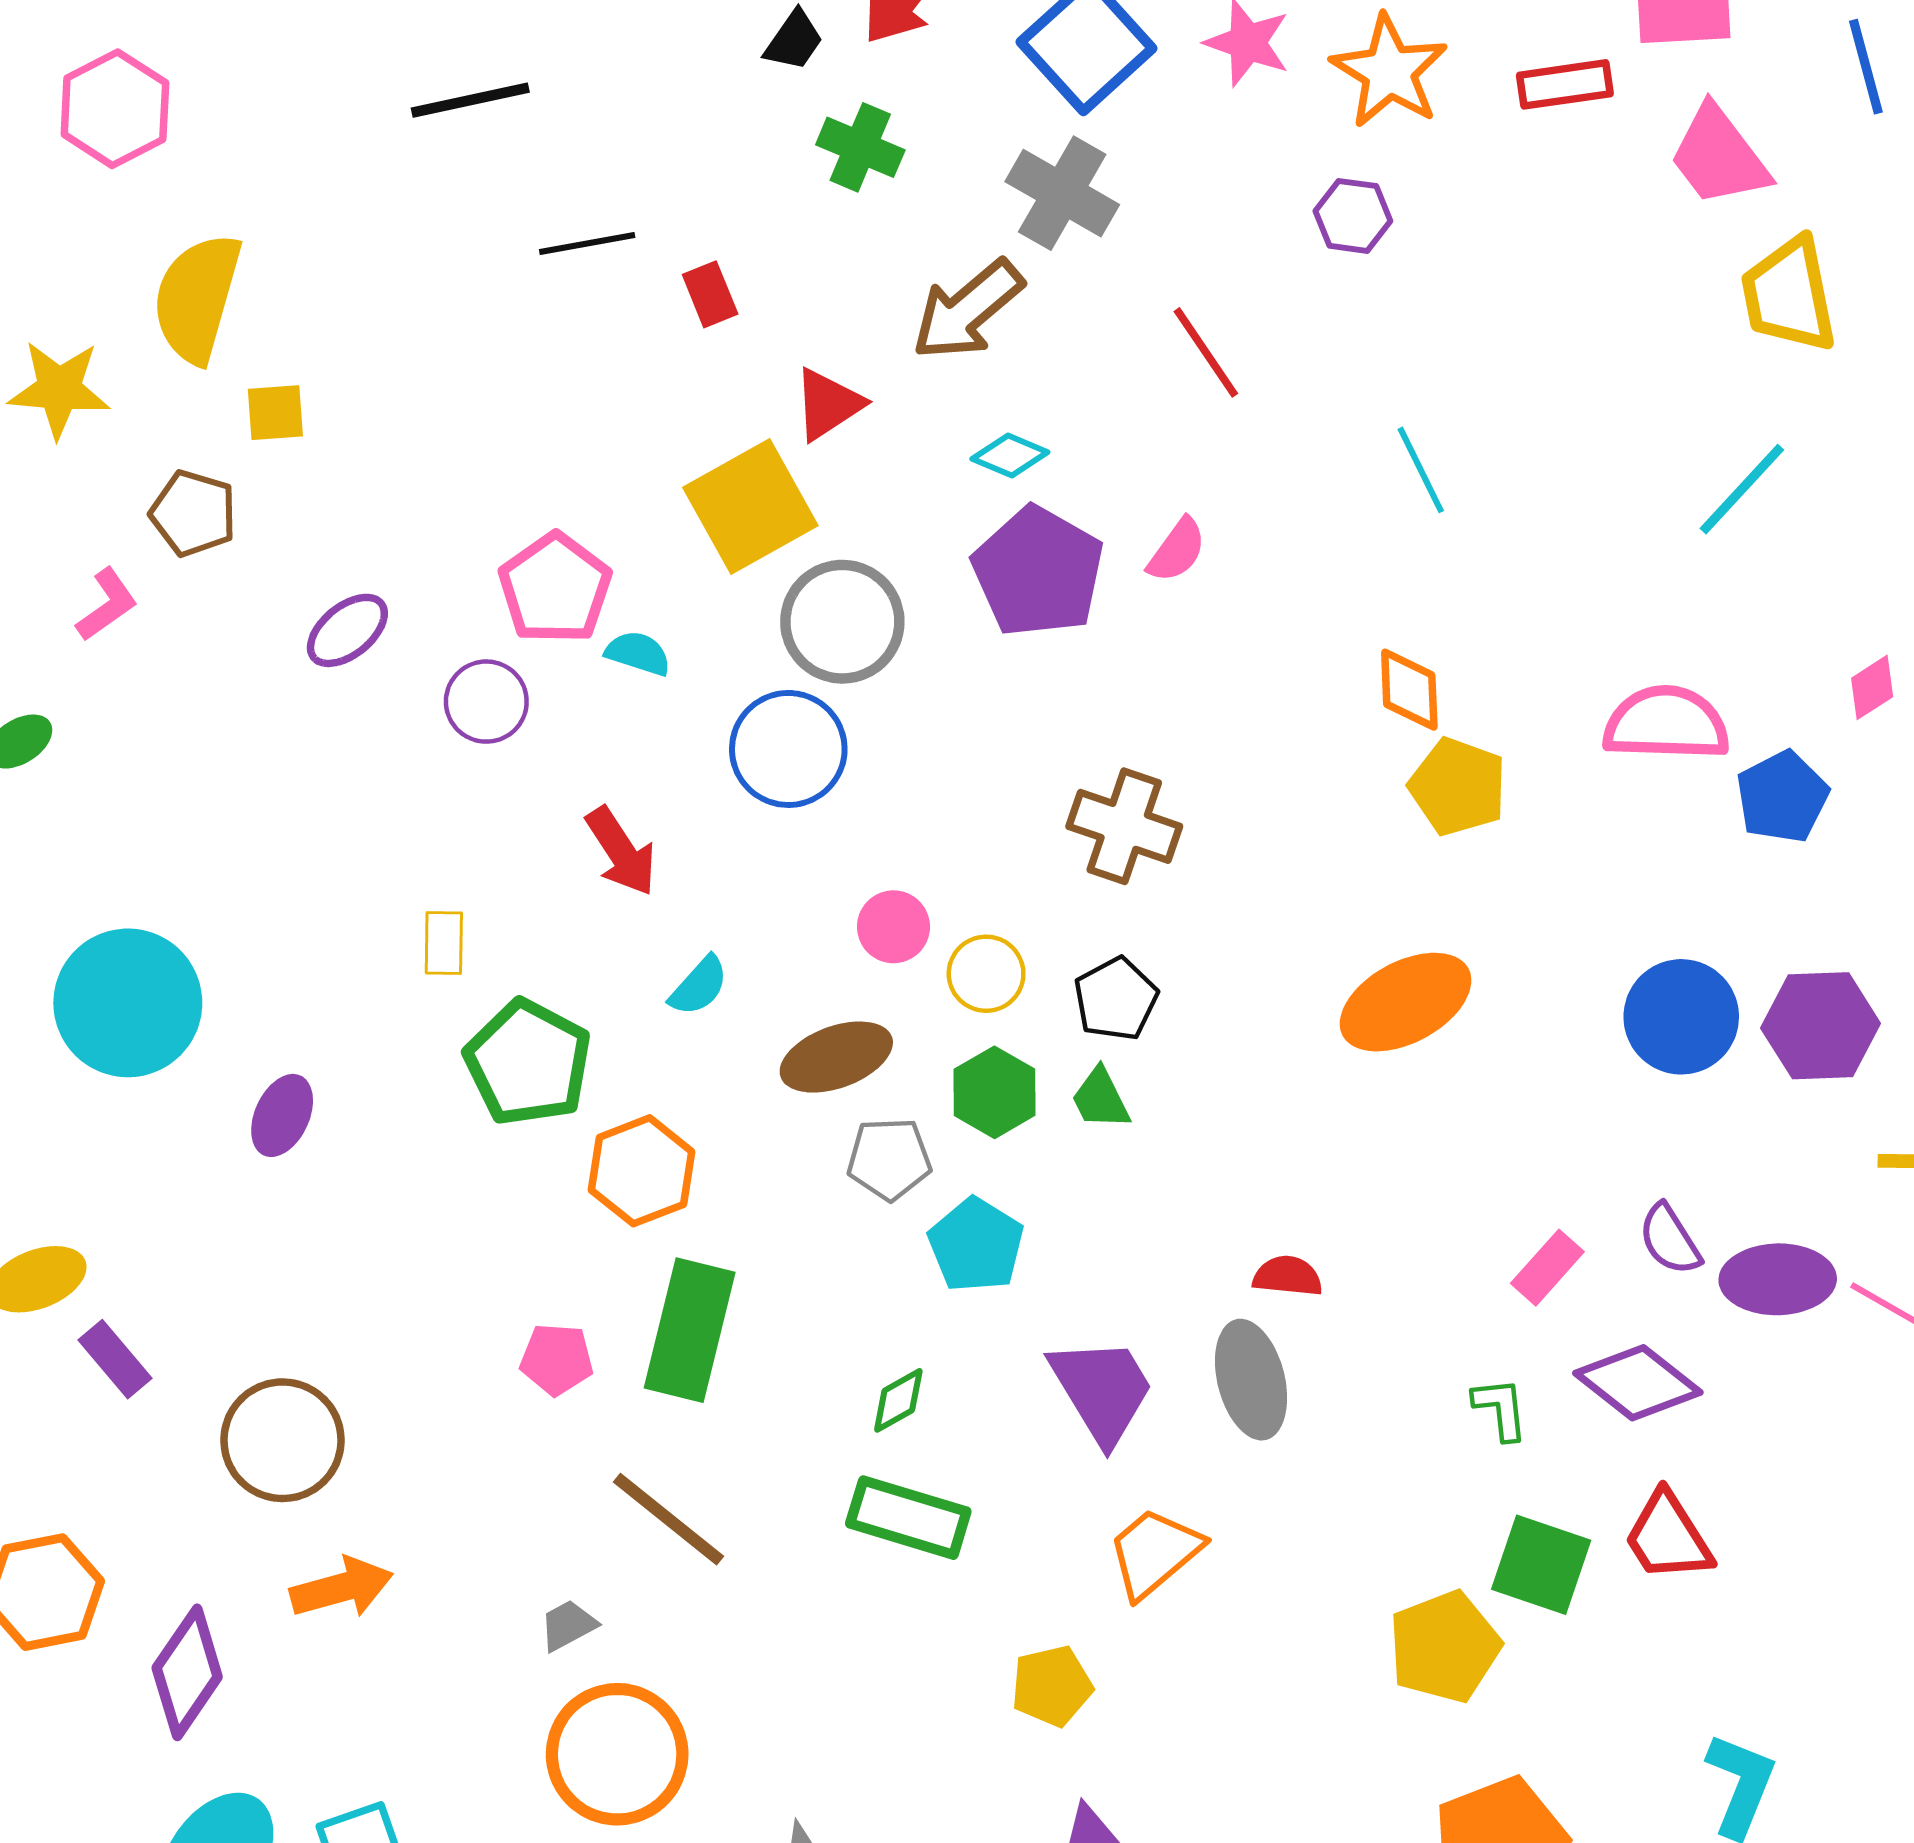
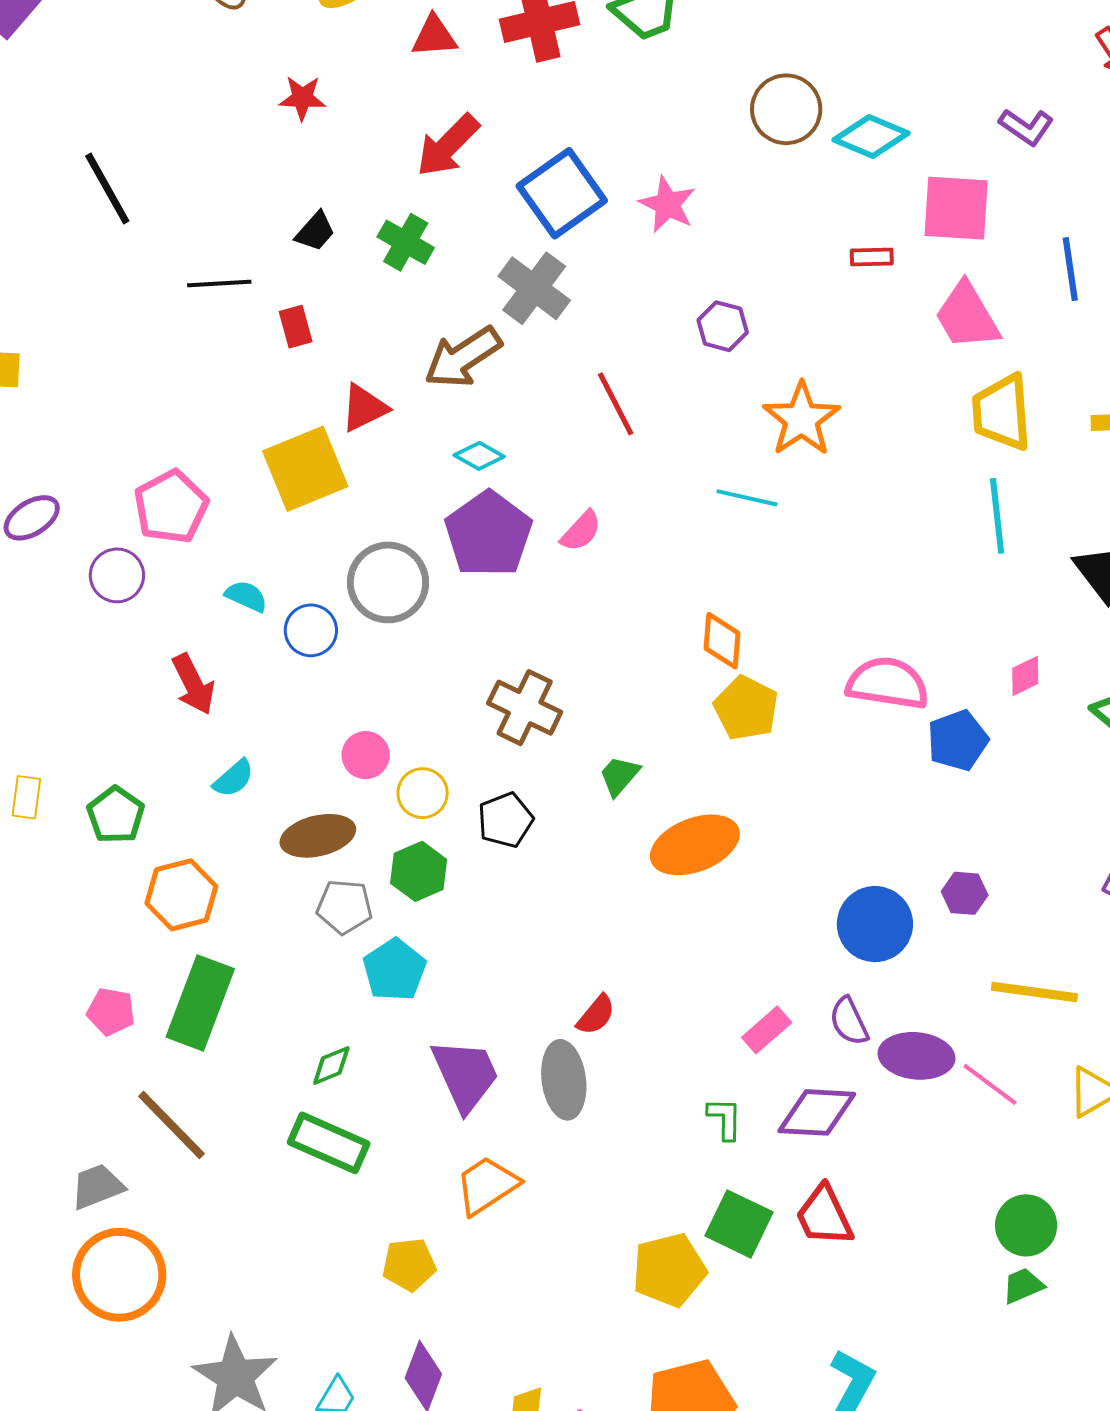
black trapezoid: (794, 41) -> (315, 231), moved
orange star: (1389, 71) -> (801, 419), moved
red rectangle: (1565, 84) -> (872, 257), size x0.7
black line: (470, 100) -> (107, 189), moved, turned 66
cyan line: (1421, 470) -> (747, 498), turned -58
cyan line: (1742, 489) -> (997, 516), moved, turned -56
gray circle: (842, 622) -> (388, 582), moved
cyan semicircle: (638, 653) -> (246, 596), moved
blue circle: (788, 749) -> (311, 630), size x0.7
yellow rectangle: (444, 943) -> (26, 797), moved
blue circle: (1681, 1017) -> (875, 924), moved
purple hexagon: (1821, 1026) -> (965, 893), size x0.6
green pentagon: (528, 1063) -> (116, 815), size x0.7
green trapezoid: (1101, 1099) -> (619, 776), moved, turned 60
red semicircle: (1288, 1276) -> (596, 1015), turned 117
purple diamond: (1638, 1383) -> (817, 1112), turned -42
gray trapezoid: (568, 1625) -> (97, 1186), size x1.4

